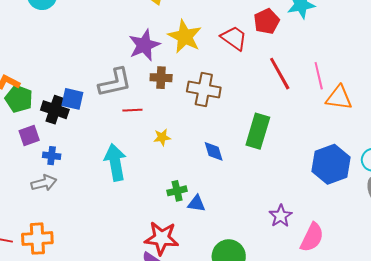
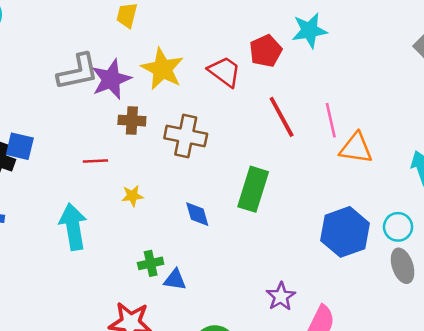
gray L-shape: (115, 83) -> (78, 72), moved

